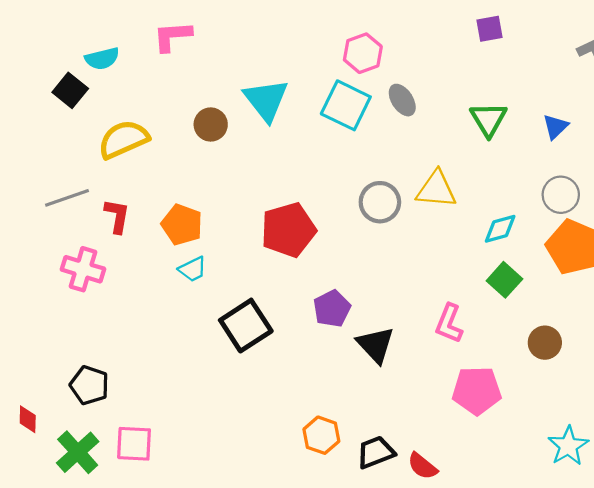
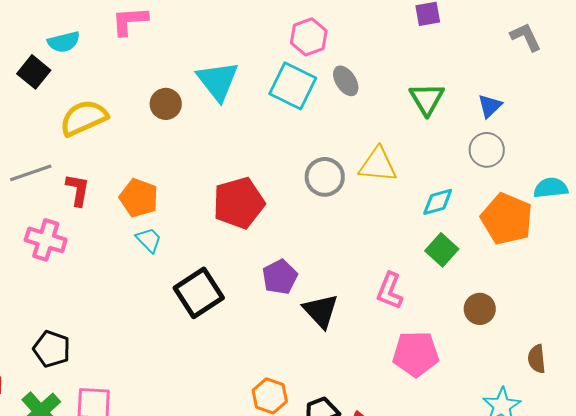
gray circle: (561, 195) -> (487, 150), moved
cyan trapezoid: (193, 269) -> (149, 240), turned -108

